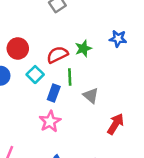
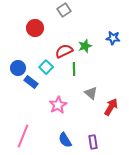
red circle: (18, 48) -> (35, 28), moved
blue rectangle: (54, 93) -> (31, 82), moved, turned -72
gray triangle: (91, 95) -> (91, 93), moved

